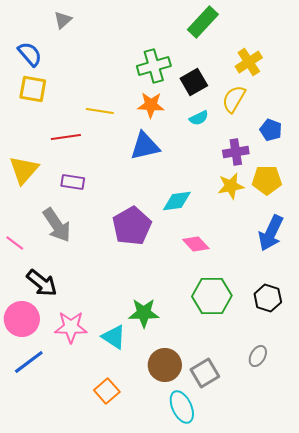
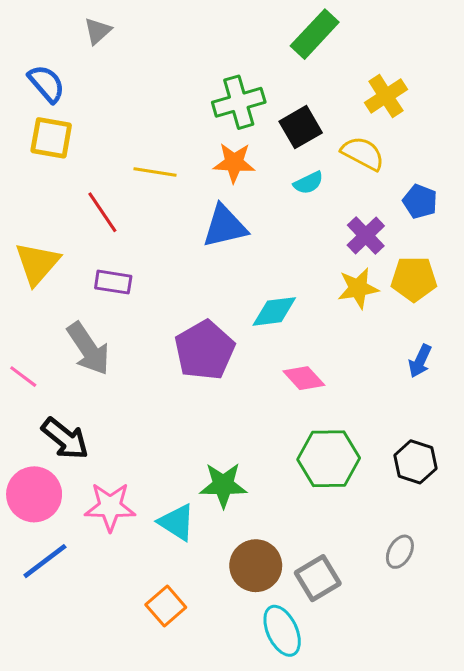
yellow semicircle: (234, 99) -> (363, 153), turned 88
red line: (66, 137) -> (102, 212), turned 64
purple cross: (236, 152) -> (366, 236), turned -35
blue arrow: (271, 233) -> (420, 361), size x0.6

